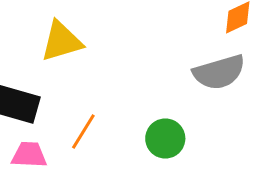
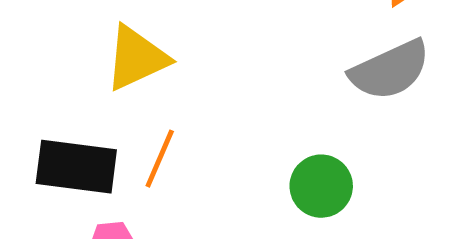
orange line: (83, 132) -> (160, 159), moved

